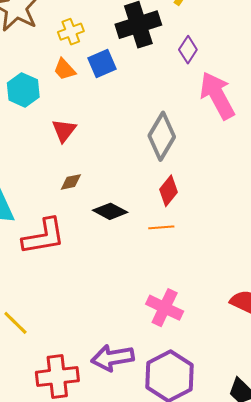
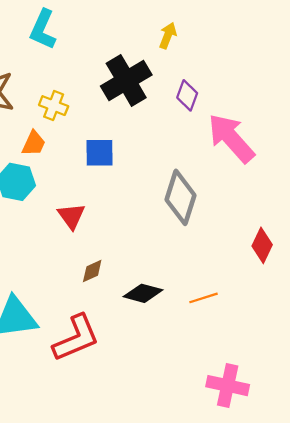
yellow cross: (71, 32) -> (54, 106), turned -35
blue square: (102, 64) -> (100, 153), moved, turned 36
orange trapezoid: (65, 69) -> (34, 143), moved, turned -100
red diamond: (169, 191) -> (262, 245), moved

